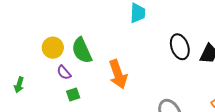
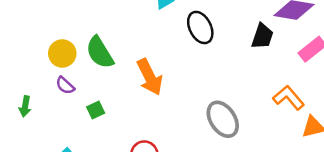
black ellipse: (180, 47) -> (200, 28), moved
purple semicircle: (64, 73) -> (65, 86), moved

